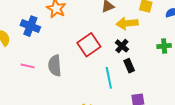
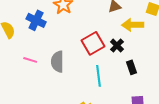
black cross: (122, 46) -> (117, 46), moved
cyan line: (109, 78) -> (99, 76), moved

